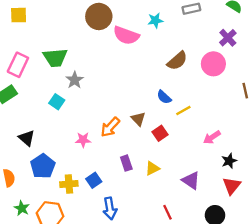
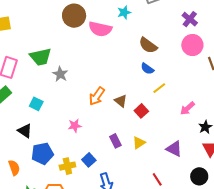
brown semicircle: (177, 61) -> (148, 45), turned 84
pink circle: (213, 64) -> (192, 45), moved
blue semicircle: (164, 97) -> (147, 69), moved
cyan square: (57, 102) -> (36, 104), moved
orange arrow: (110, 127) -> (97, 96), moved
blue pentagon: (43, 166) -> (42, 154), turned 30

